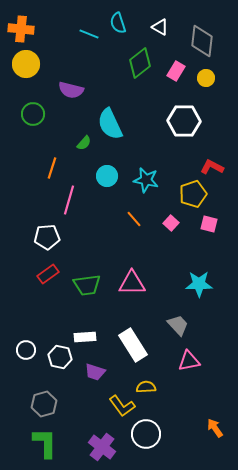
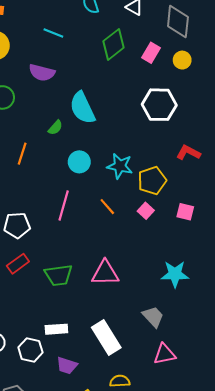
cyan line: (89, 34) -> (53, 33), moved
yellow pentagon: (193, 194) -> (152, 181), moved
pink line: (69, 200) -> (64, 206), moved

